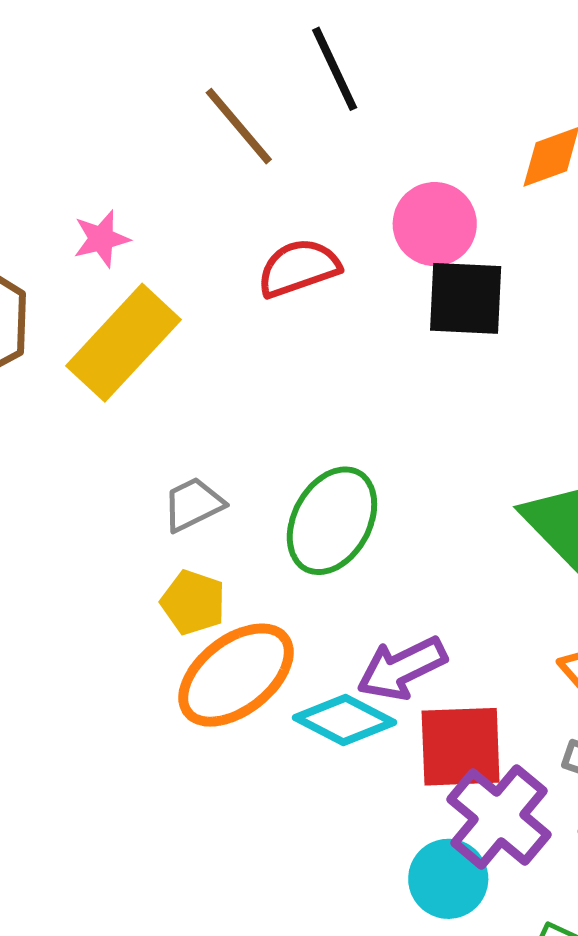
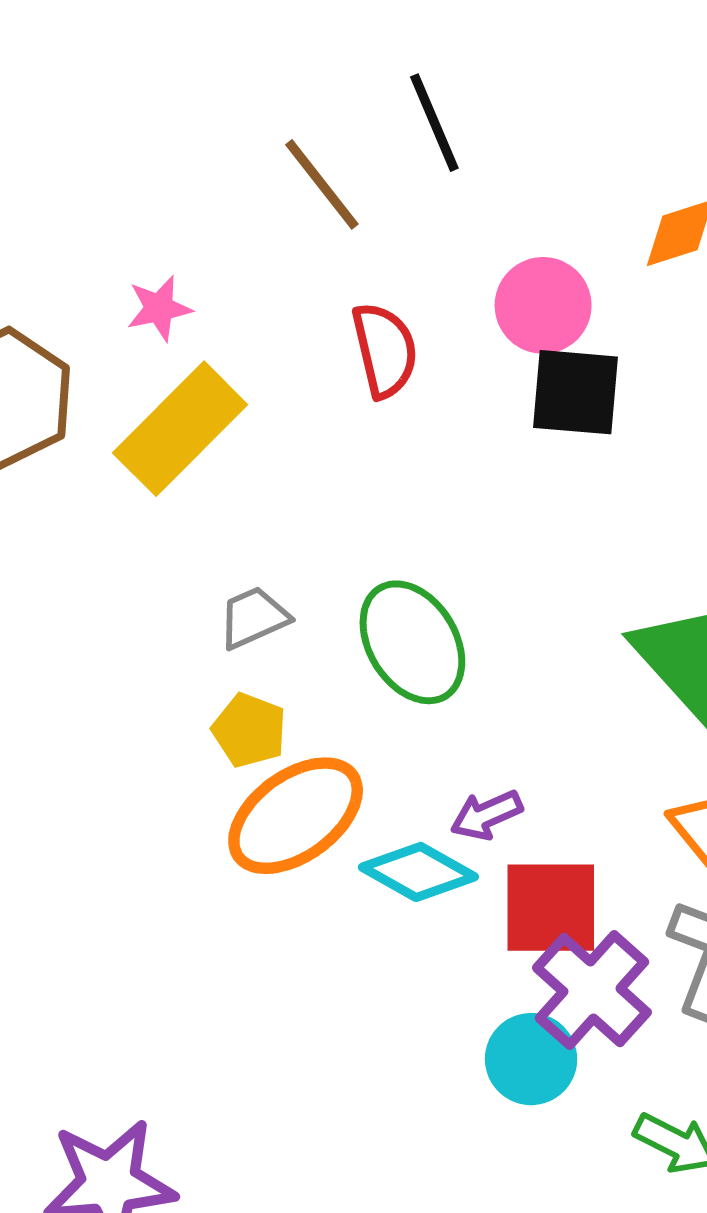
red semicircle: (299, 268) -> (385, 350), turned 94
green ellipse: (332, 521) -> (412, 642), turned -62
purple arrow: (402, 668) -> (486, 815), size x0.7

